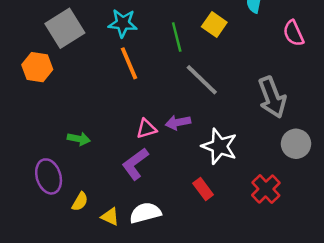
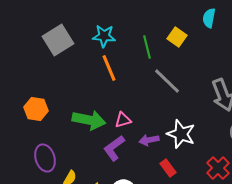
orange hexagon: (37, 67) -> (36, 109), moved
purple arrow: (178, 122) -> (149, 140), moved
green arrow: (79, 139) -> (89, 120), moved, size x1.8

